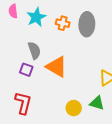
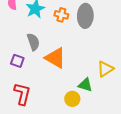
purple square: (26, 70) -> (17, 61), moved
green triangle: (97, 103) -> (85, 85), moved

